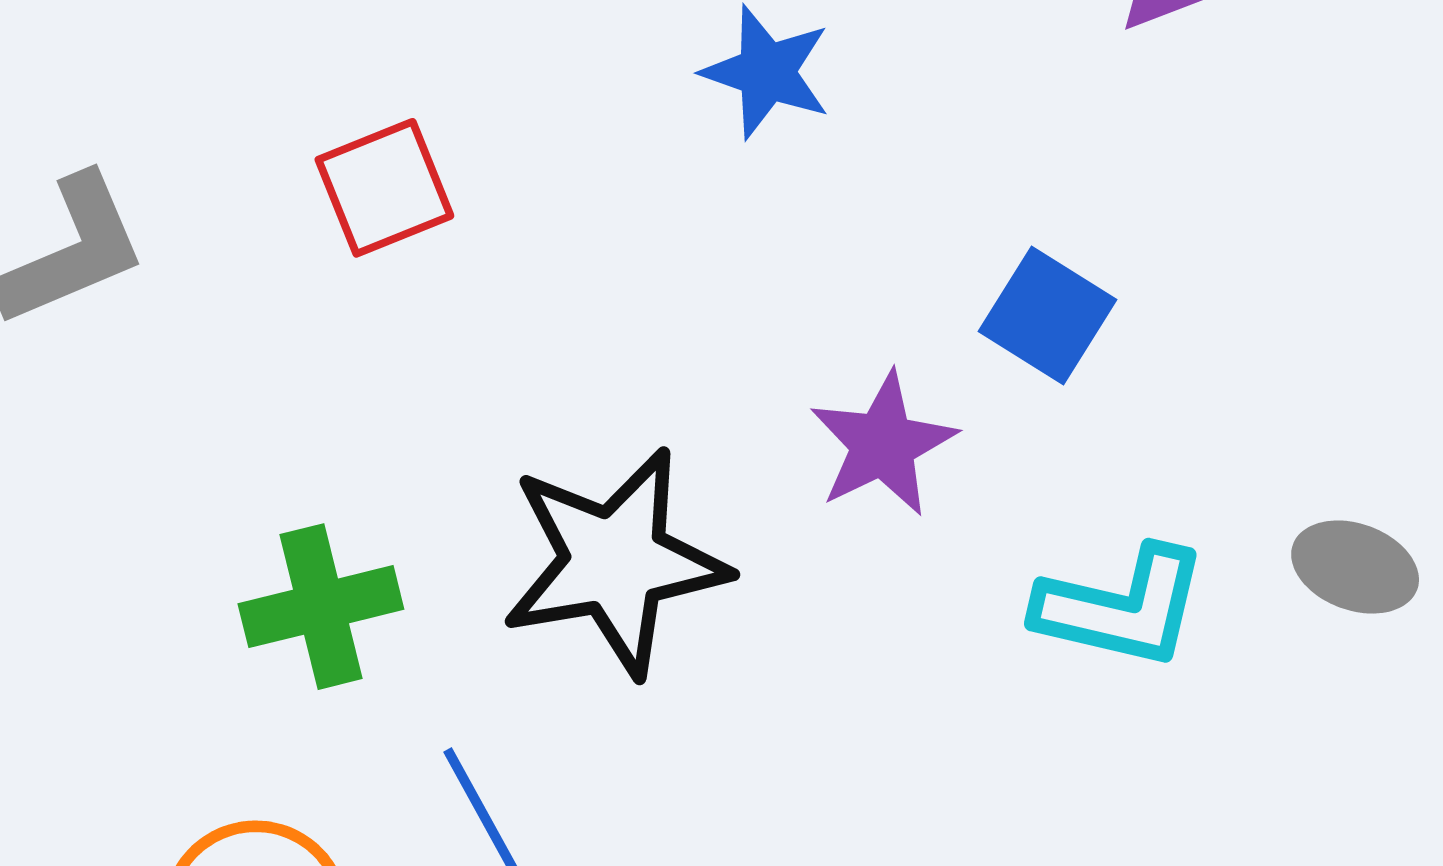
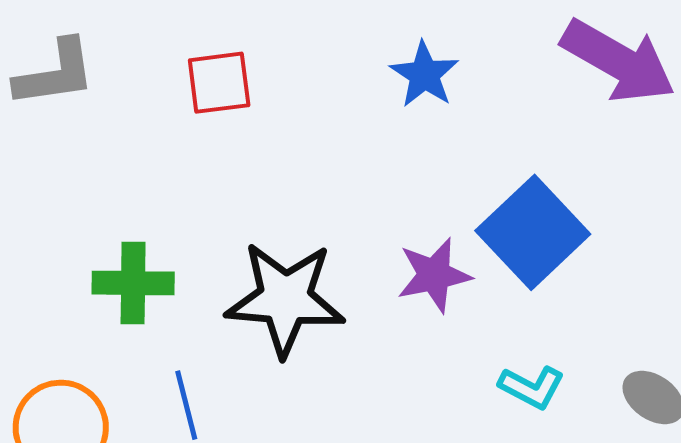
blue square: (1047, 315) -> (533, 232), size x1.6
cyan L-shape: (1121, 607) -> (532, 387), size x0.7

